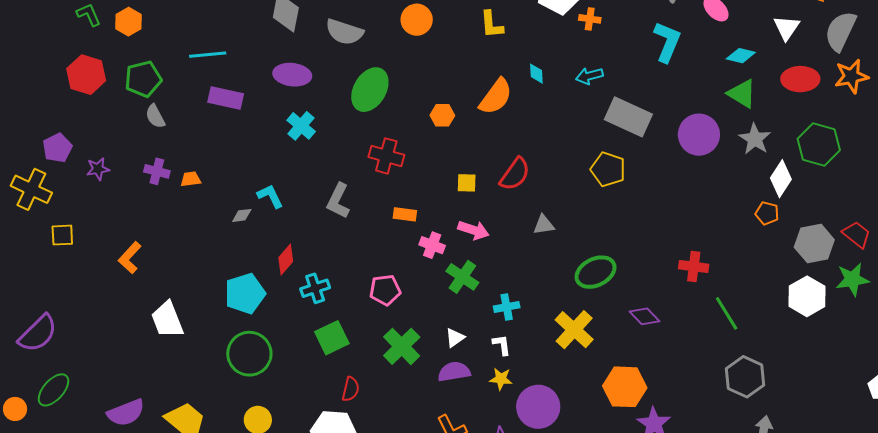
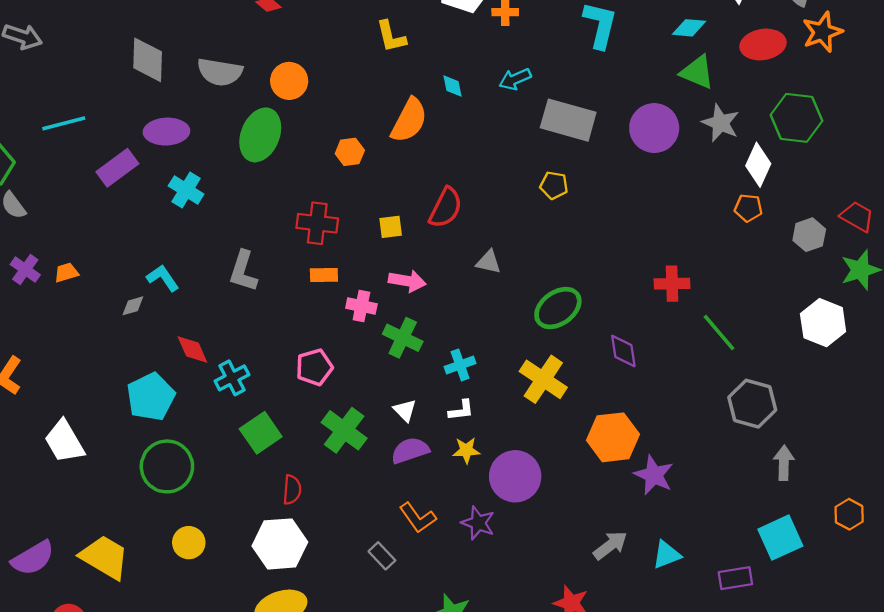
orange circle: (417, 20) -> (289, 81), moved
purple rectangle: (226, 98) -> (117, 168), moved, turned -40
red cross: (386, 156) -> (317, 223), moved
yellow pentagon: (608, 169) -> (554, 185), size x0.7
purple cross: (157, 171) -> (25, 270), turned 30
gray triangle: (544, 225) -> (489, 262), turned 30
gray hexagon: (814, 243) -> (809, 235), size x0.7
red diamond: (286, 260) -> (192, 350), turned -56
white hexagon: (807, 296) -> (823, 323), moved
purple diamond: (644, 316) -> (623, 351), turned 44
white triangle: (455, 338) -> (405, 410), turned -30
white L-shape: (502, 345) -> (461, 410), turned 100

